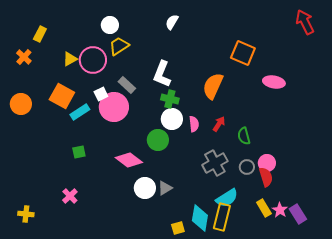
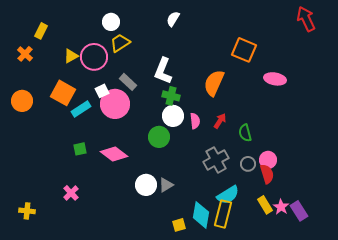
pink diamond: (129, 160) -> (114, 154), moved

